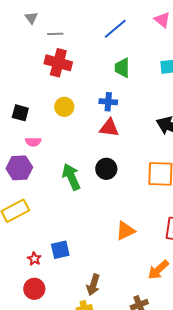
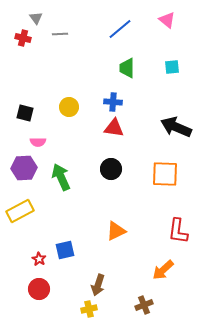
red cross: (58, 63) -> (23, 38), moved, size x0.6
green arrow: (71, 177) -> (61, 177), moved
orange triangle: (125, 231) -> (116, 231), moved

